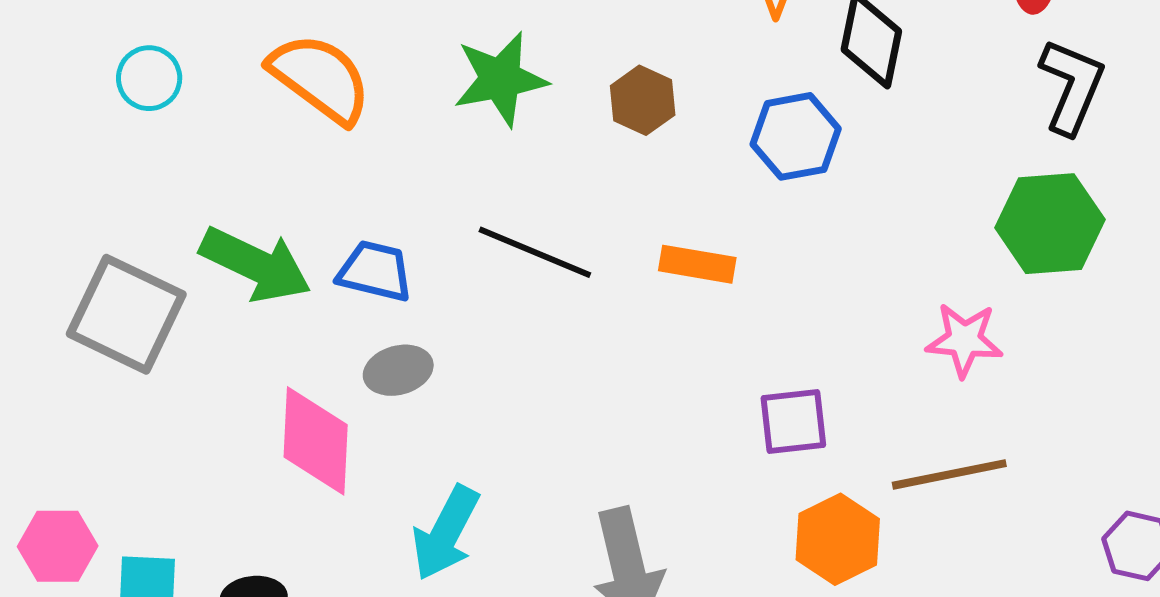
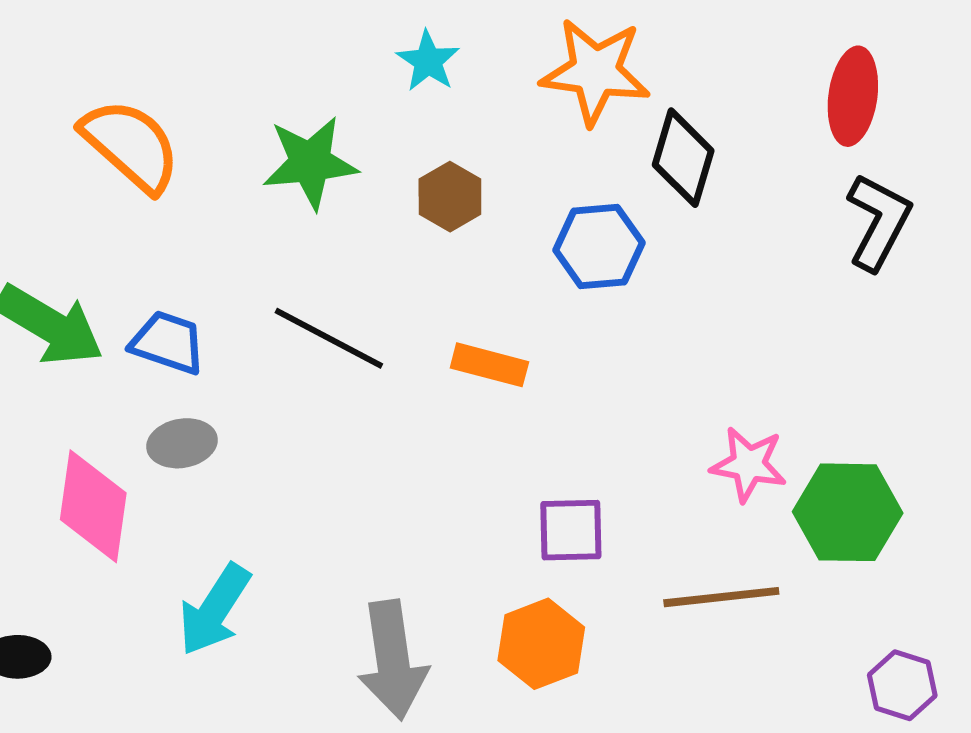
green hexagon: (1050, 224) -> (848, 512), moved
orange hexagon: (838, 539) -> (541, 644), moved

